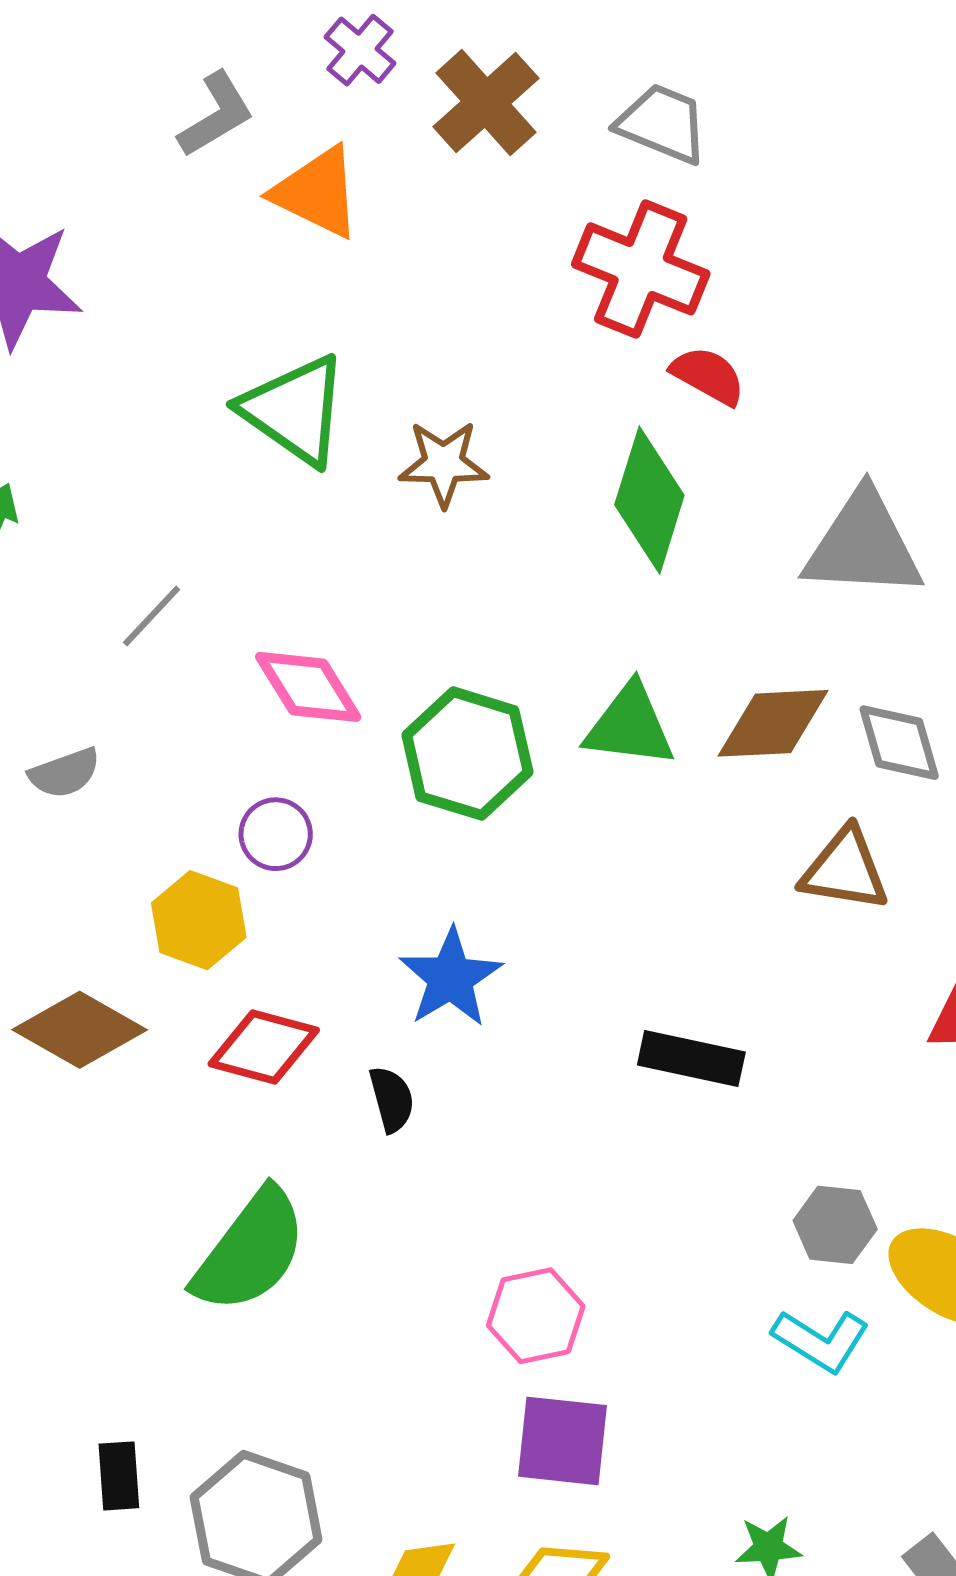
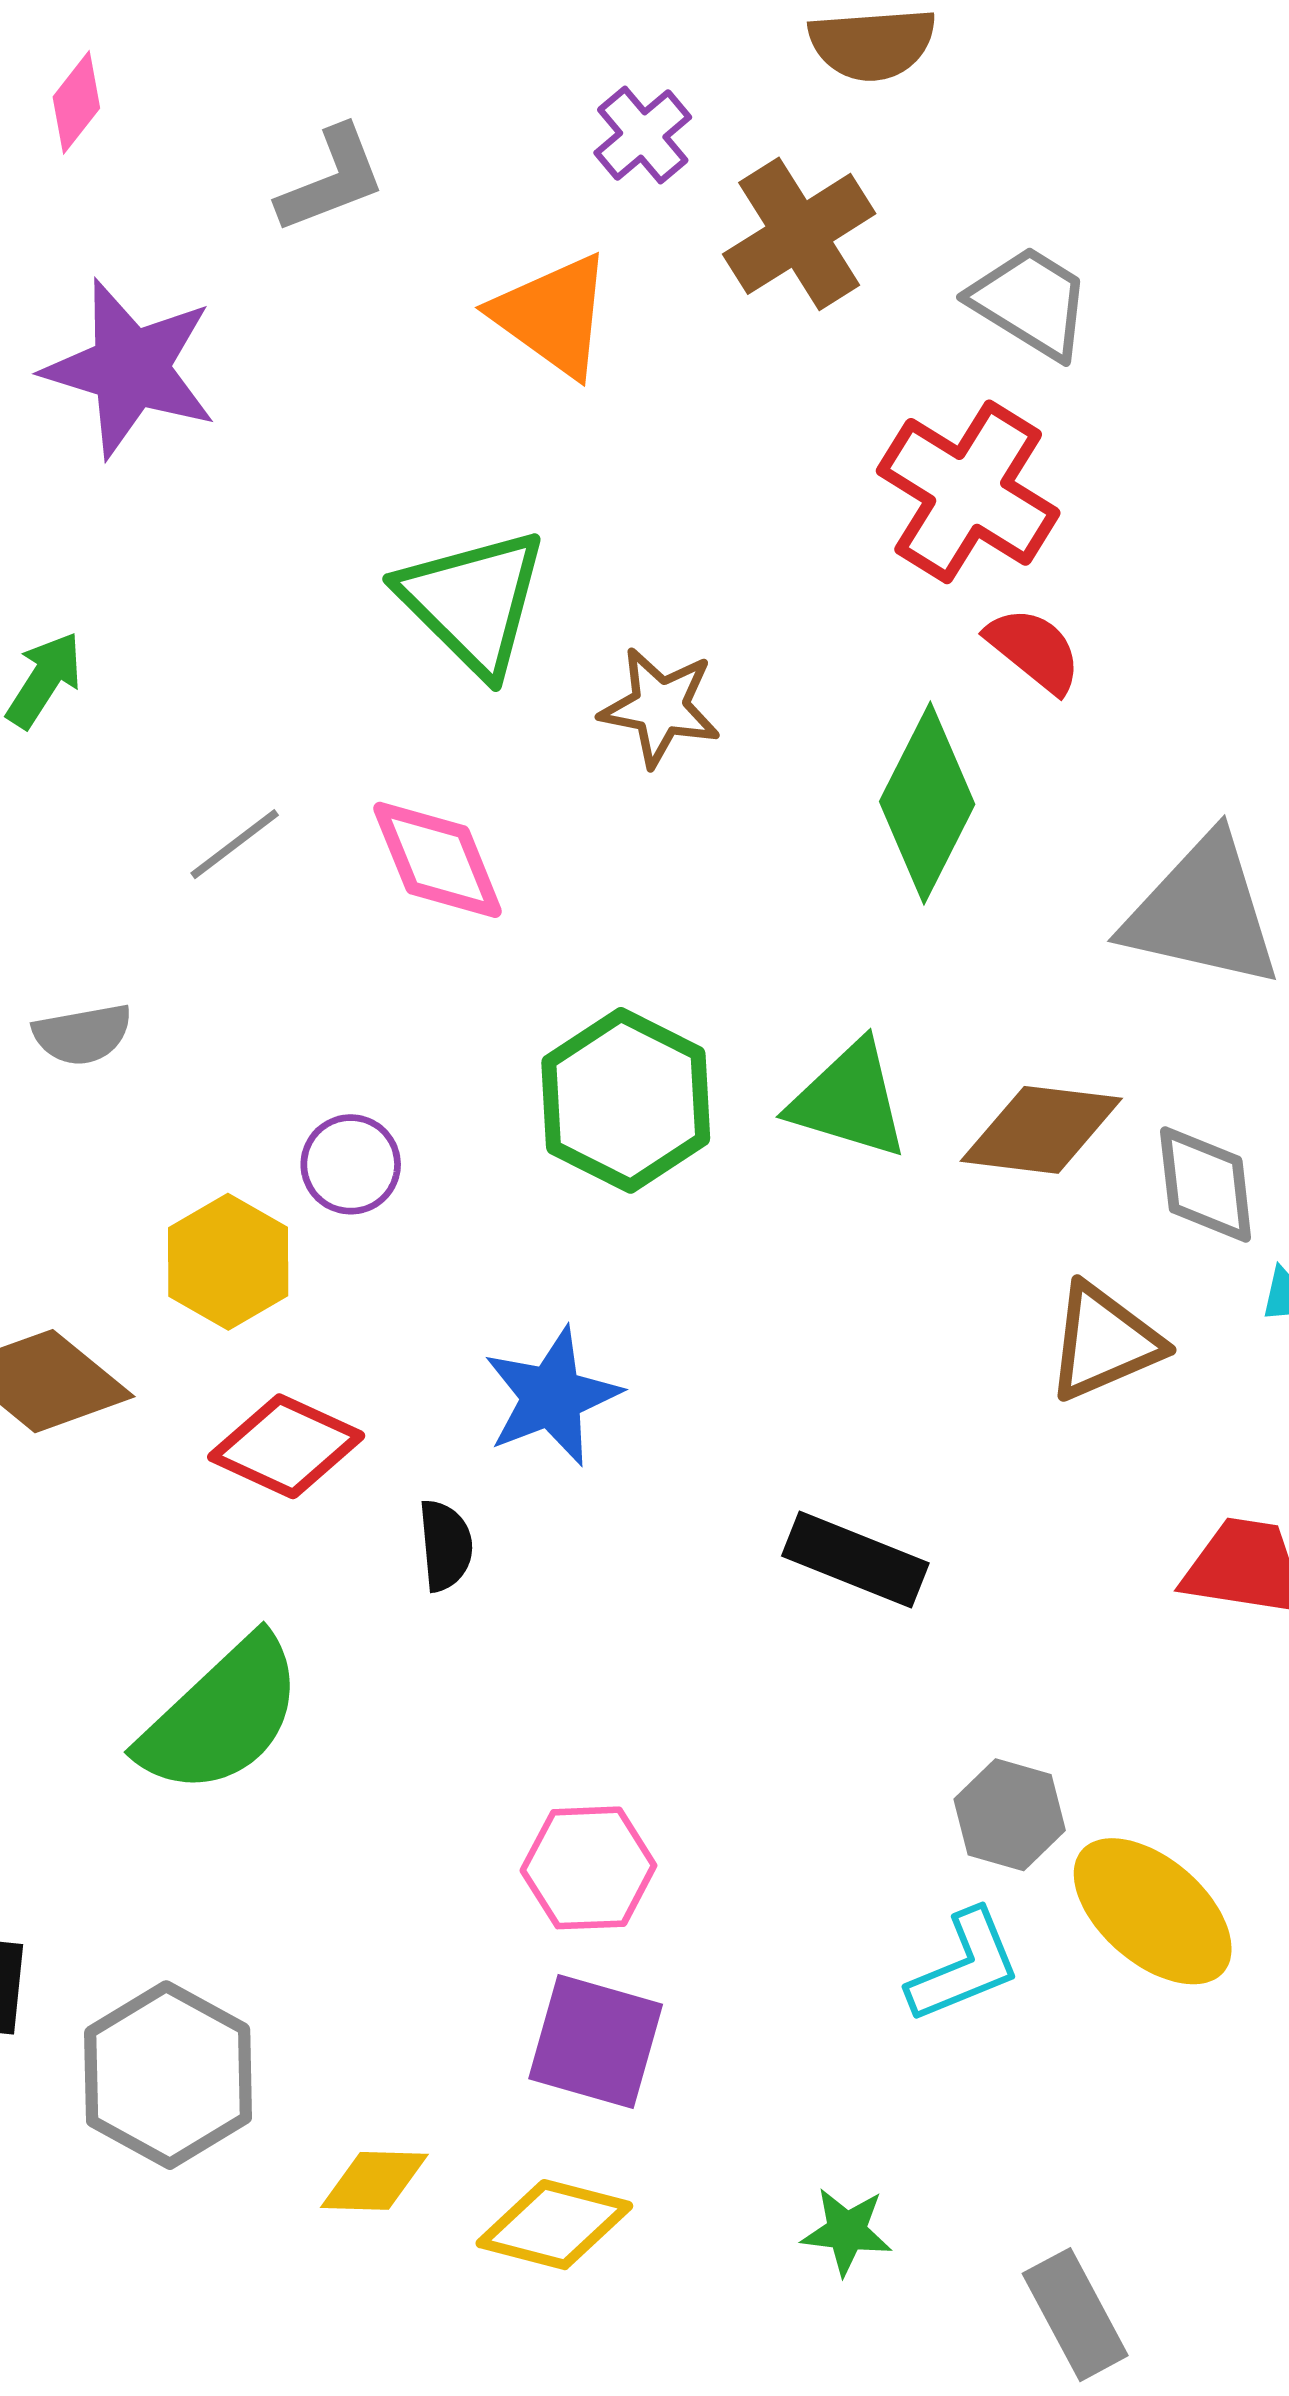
gray L-shape: (216, 115) -> (331, 180), moved
pink diamond: (308, 687) -> (438, 860), moved
brown triangle: (845, 870) -> (1104, 1342), turned -42
cyan L-shape: (821, 1340) -> (964, 1966), turned -64

